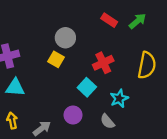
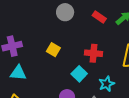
gray circle: (65, 38) -> (65, 12), moved
red cross: (103, 63) -> (93, 53), turned 30

